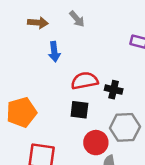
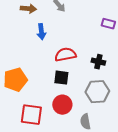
black cross: (114, 90) -> (98, 62), moved
red circle: (96, 143) -> (62, 105), moved

